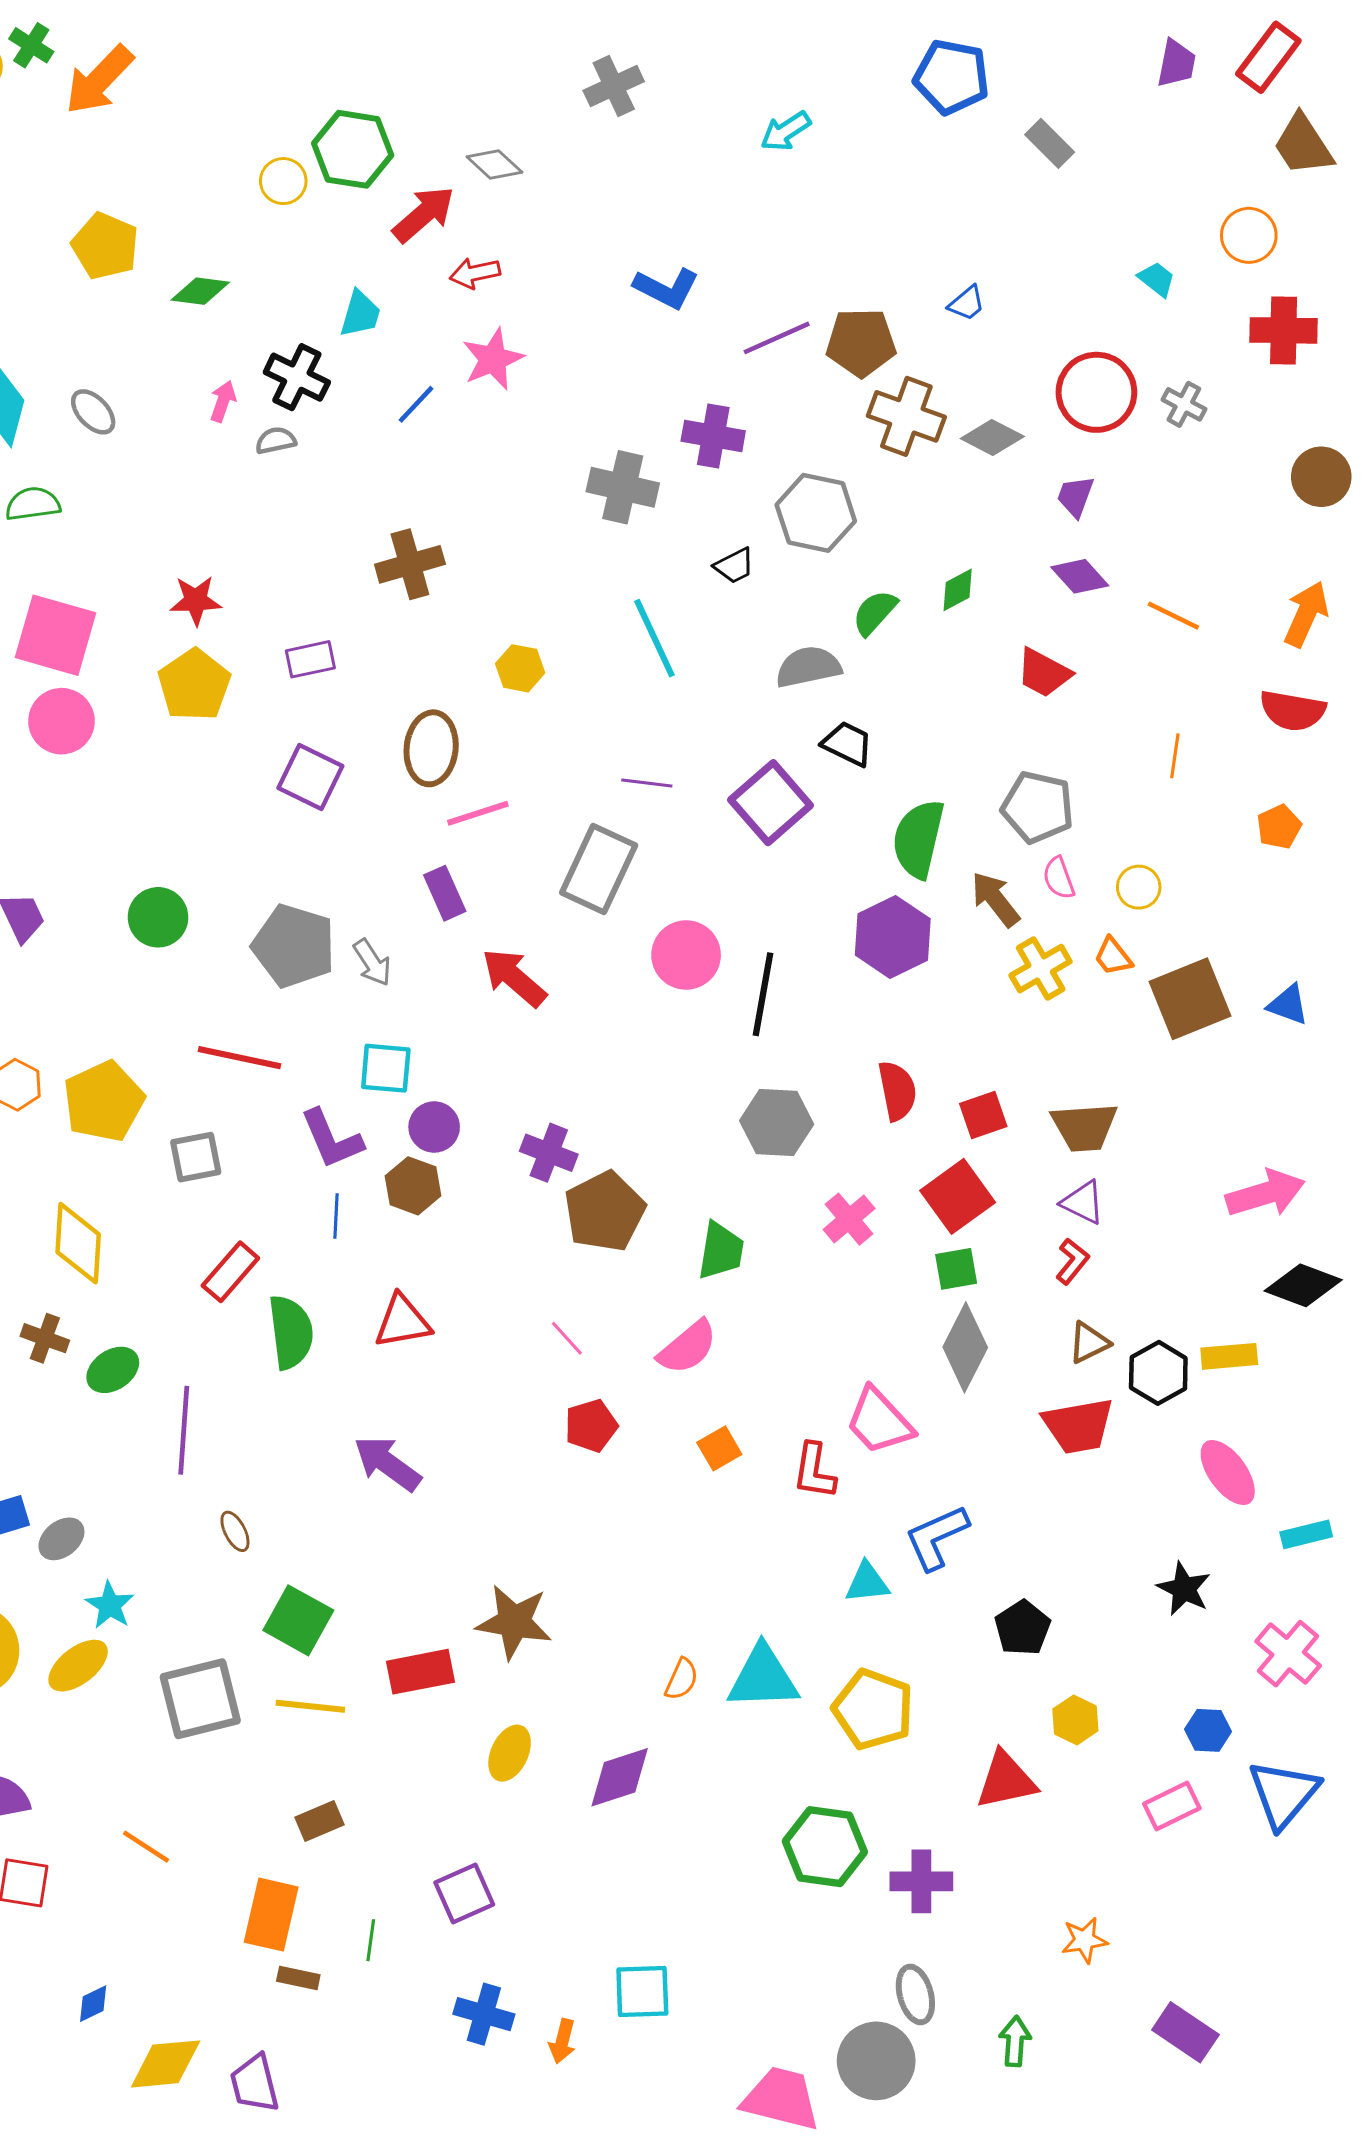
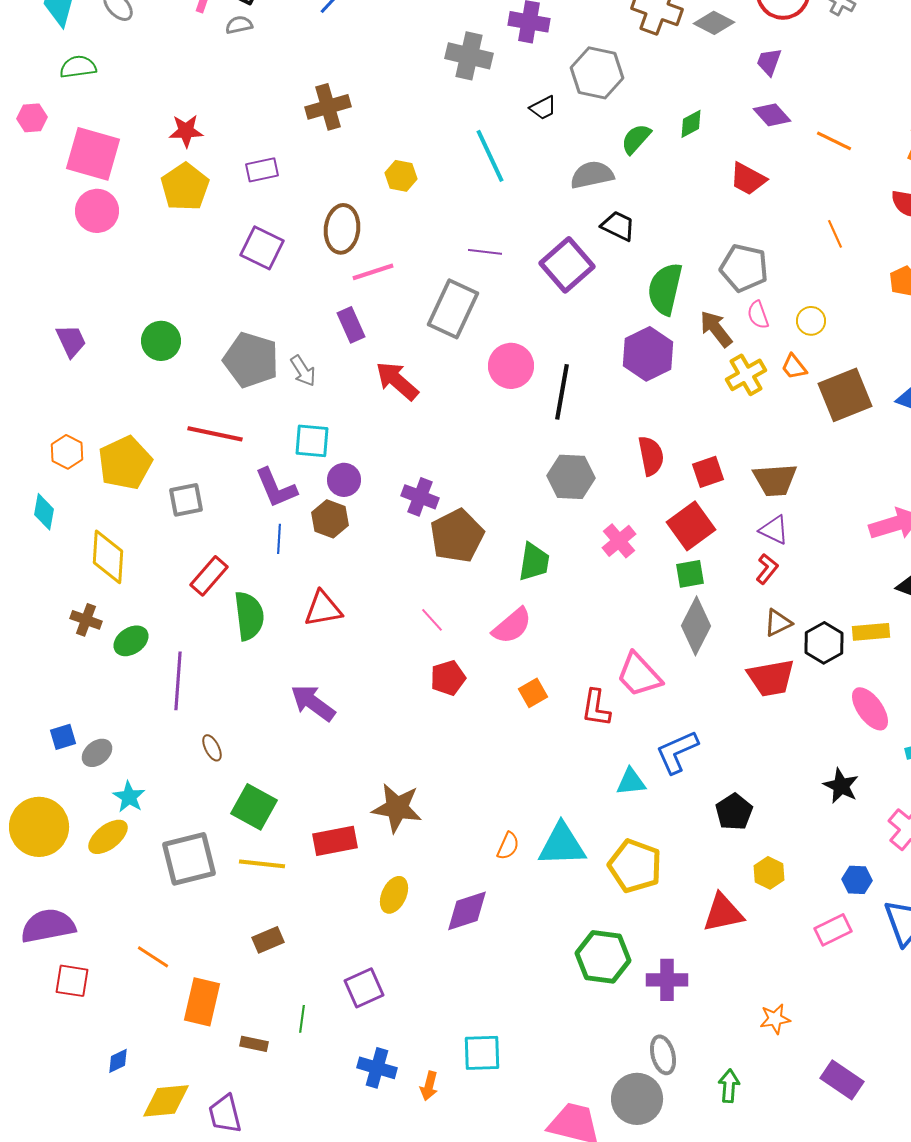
orange line: (1175, 756) -> (835, 234), turned -32
orange rectangle: (271, 1915) -> (202, 1002), moved

